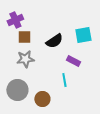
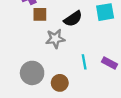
gray star: (25, 59) -> (55, 39), moved
purple rectangle: (73, 61) -> (110, 63), moved

